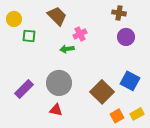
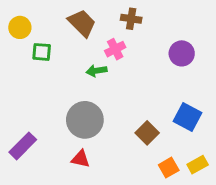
brown cross: (119, 13) -> (131, 19), moved
purple rectangle: (24, 89) -> (23, 146), moved
brown square: (102, 92) -> (147, 133), size x0.7

